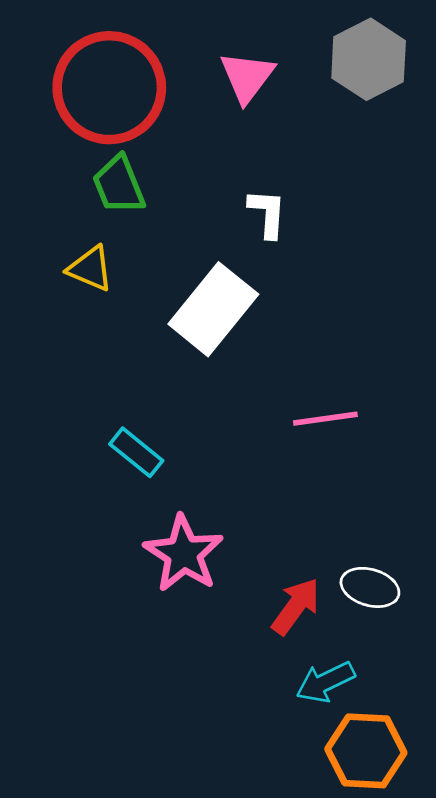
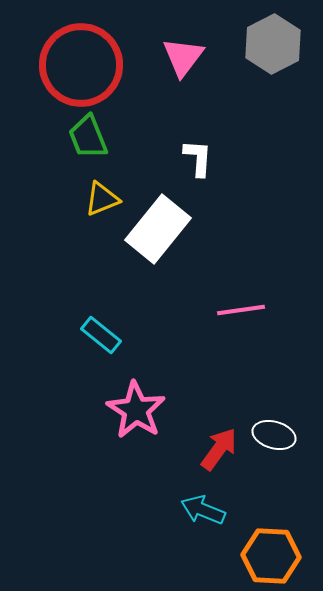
yellow triangle: (90, 269) -> (102, 199), moved, turned -45
cyan arrow: (325, 682) -> (203, 510), moved, turned 48

